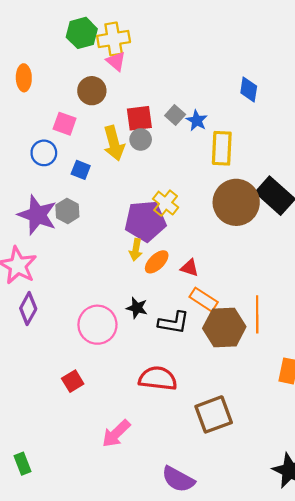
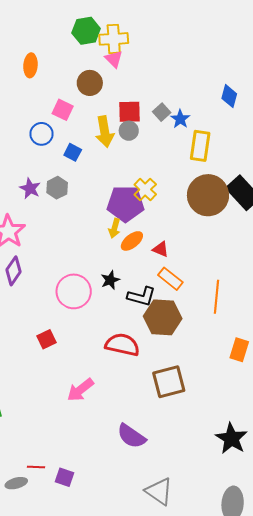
purple star: (37, 215) -> (30, 188), size x0.6
black star: (137, 308) -> (110, 280), turned 30
brown hexagon: (224, 327) -> (163, 317), moved

